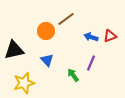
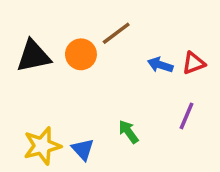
black triangle: (14, 50) -> (33, 56), moved
blue triangle: (47, 60) -> (83, 149), moved
purple line: (91, 63) -> (187, 116), moved

